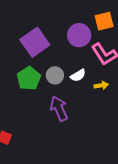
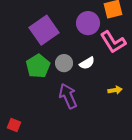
yellow arrow: (101, 85) -> (115, 90), moved

